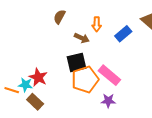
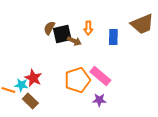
brown semicircle: (59, 17) -> (49, 28), moved
blue rectangle: (123, 34) -> (113, 37), turned -49
black square: (76, 62) -> (62, 34), moved

